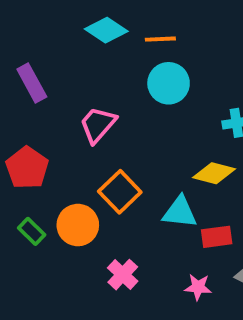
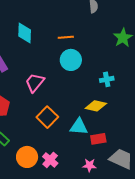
cyan diamond: (106, 30) -> (25, 33), moved, turned 60
orange circle: (78, 225) -> (27, 157), moved

